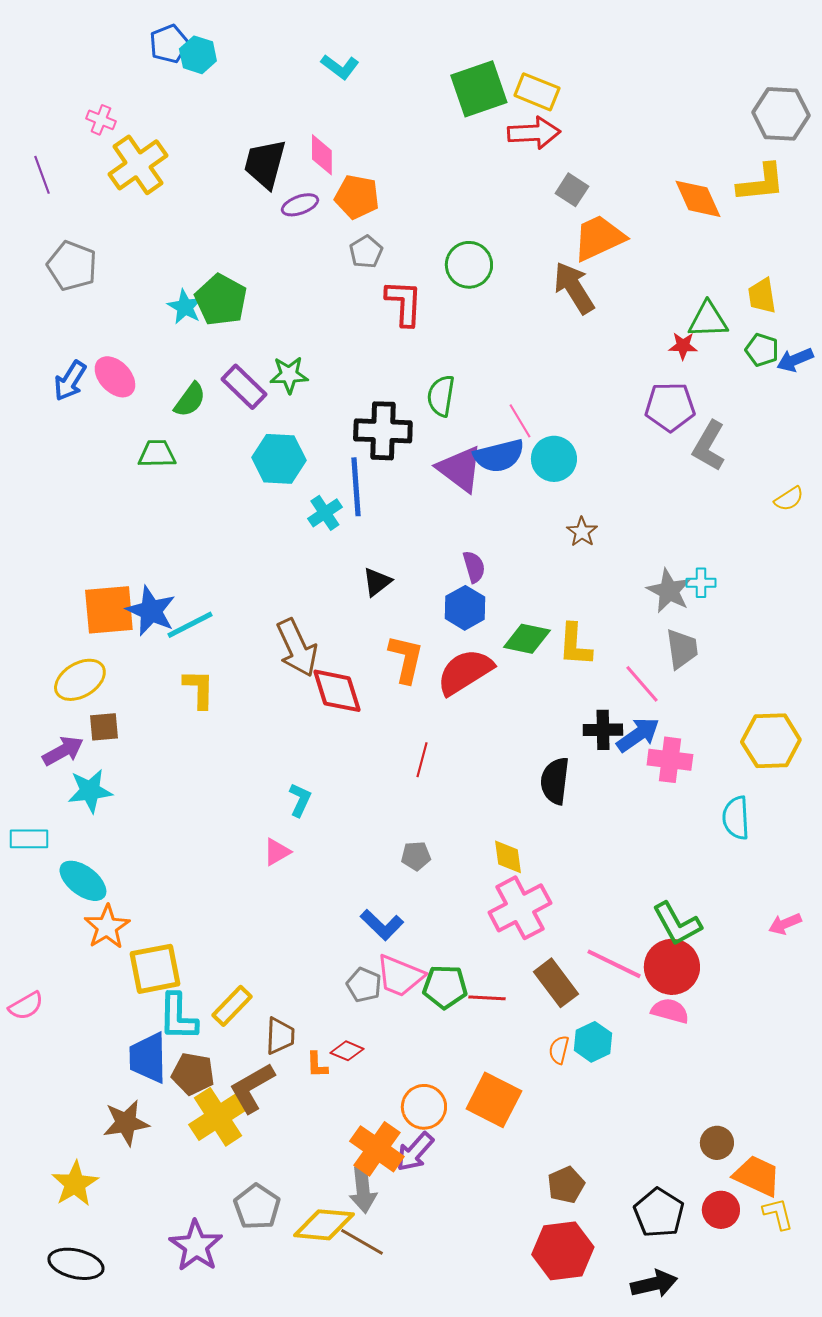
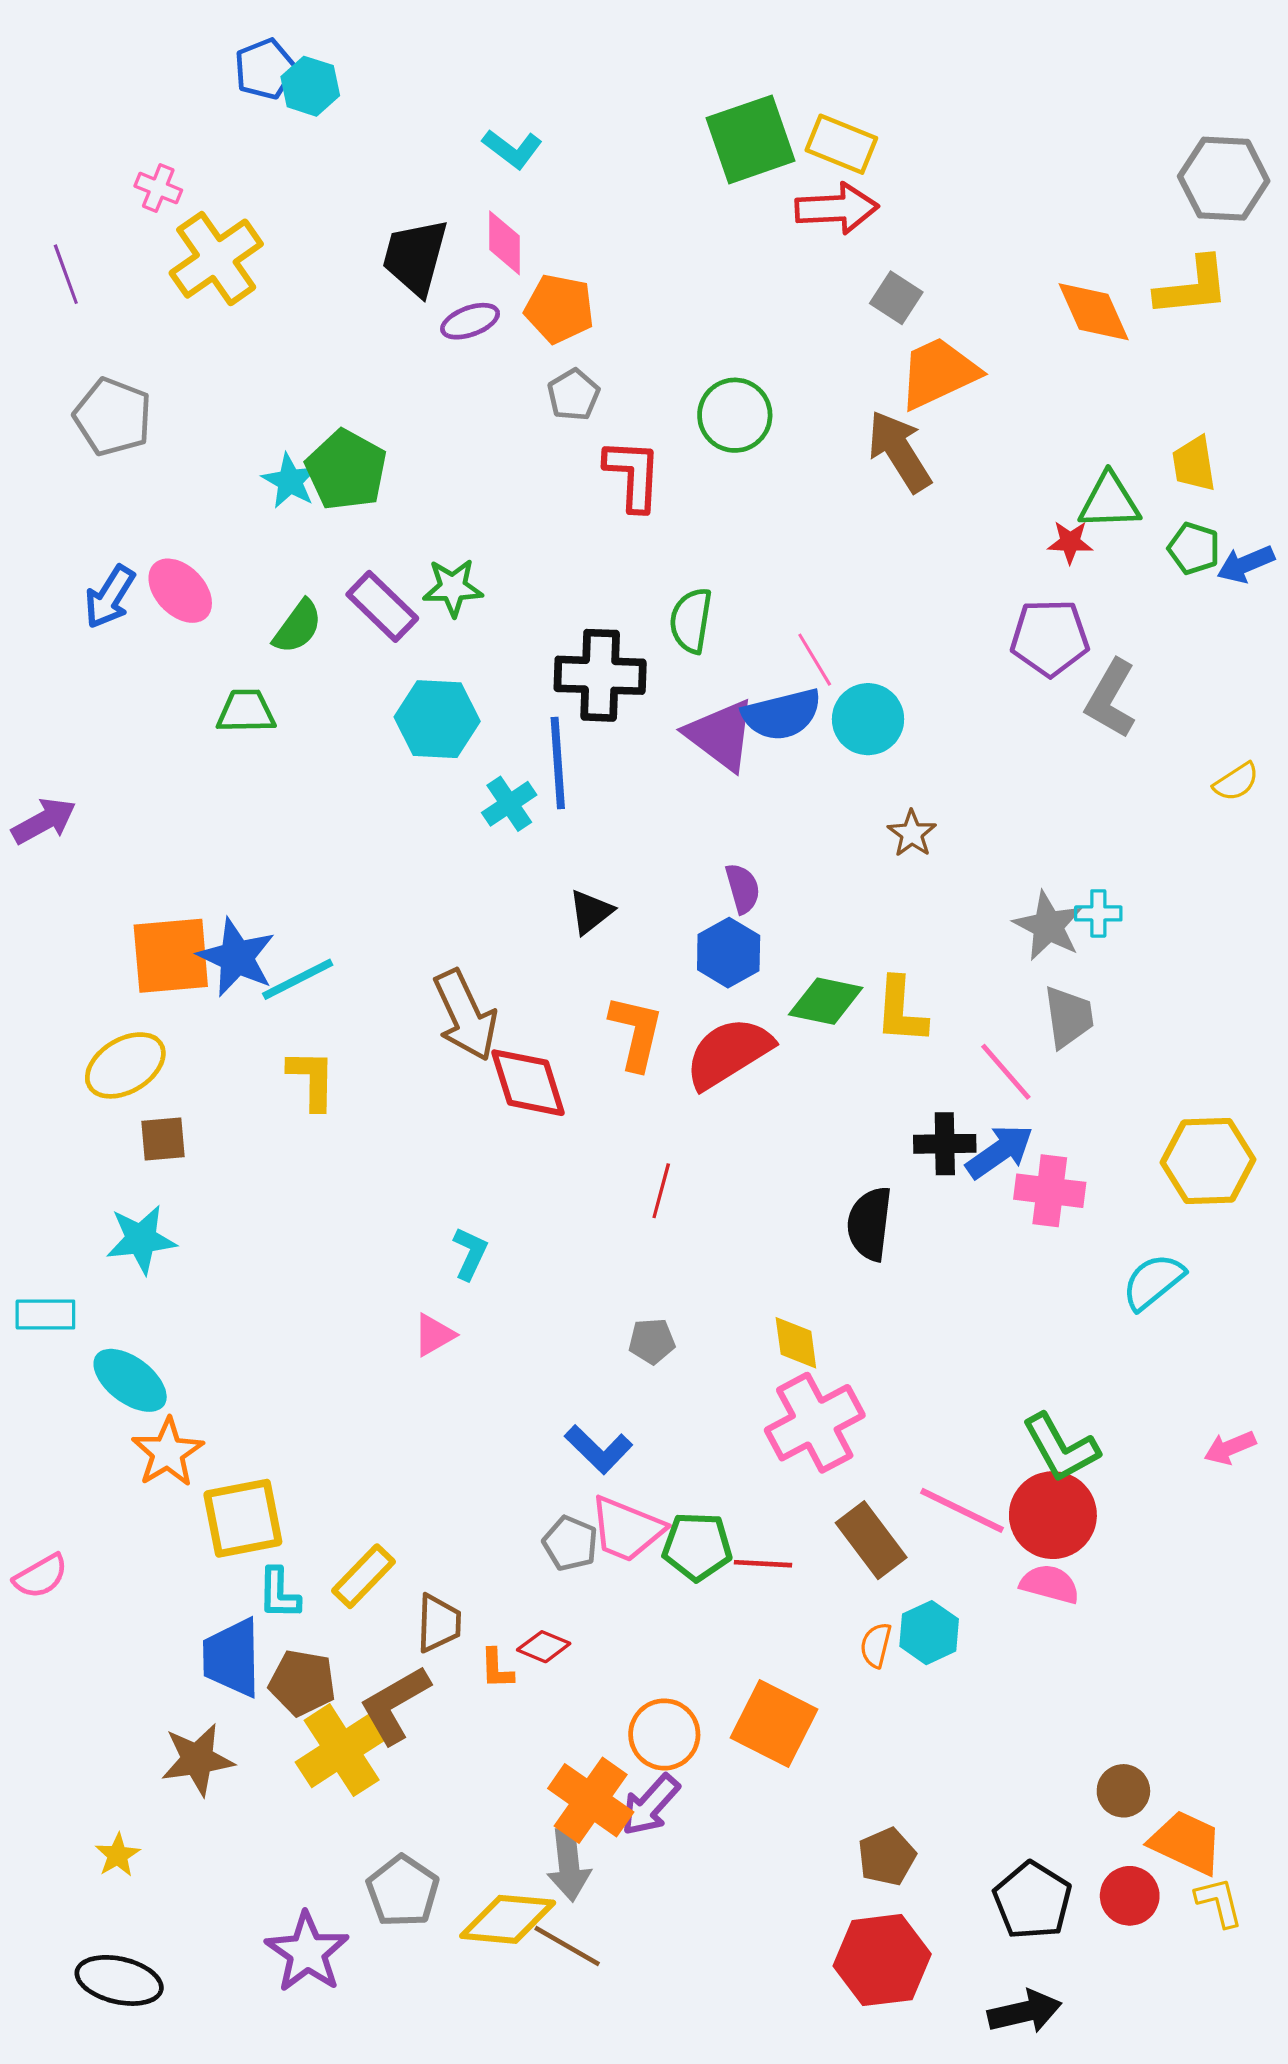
cyan L-shape: (340, 67) -> (512, 149), moved
purple arrow: (63, 751) -> (44, 821), moved
cyan semicircle: (736, 818) -> (1153, 1282), turned 54
cyan L-shape: (178, 1017) -> (279, 1593), size x0.7
yellow star: (75, 1184) -> (118, 1855), size x0.6

